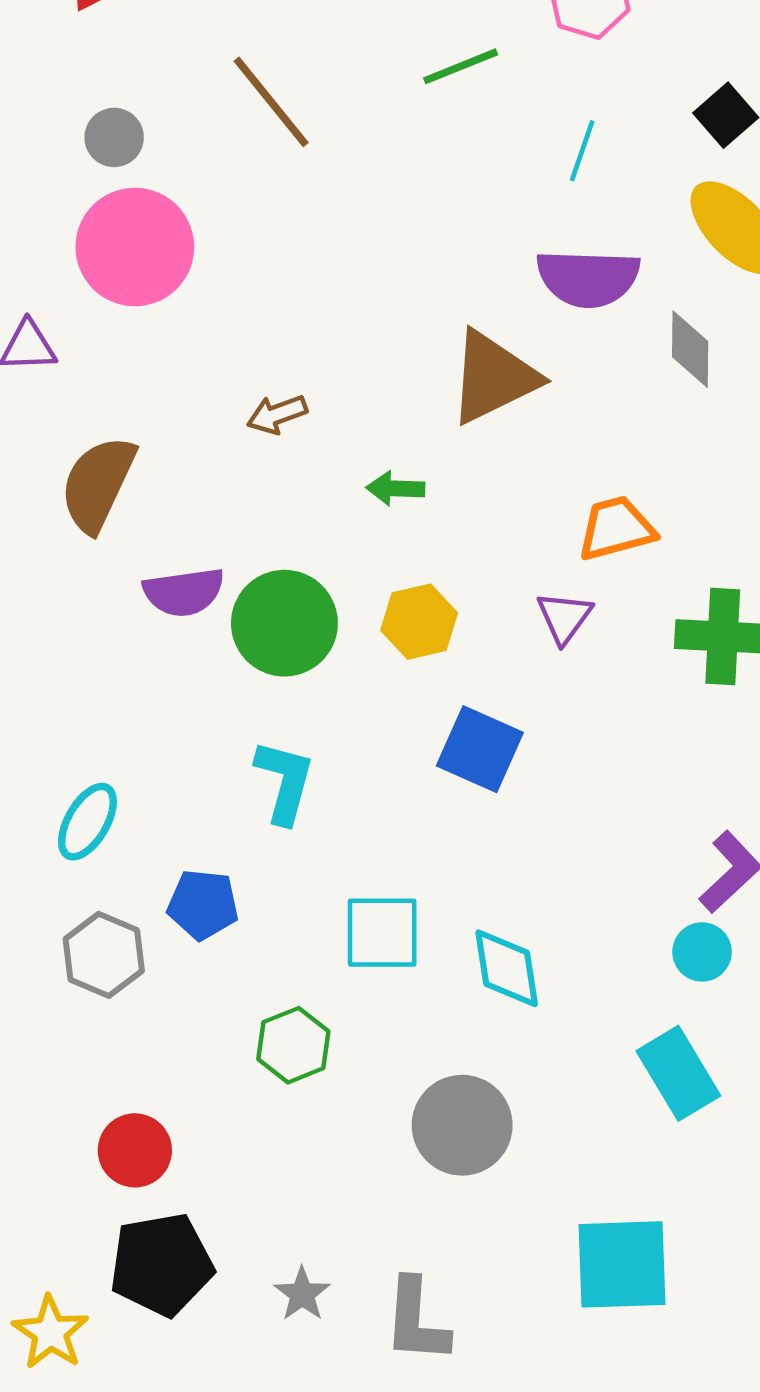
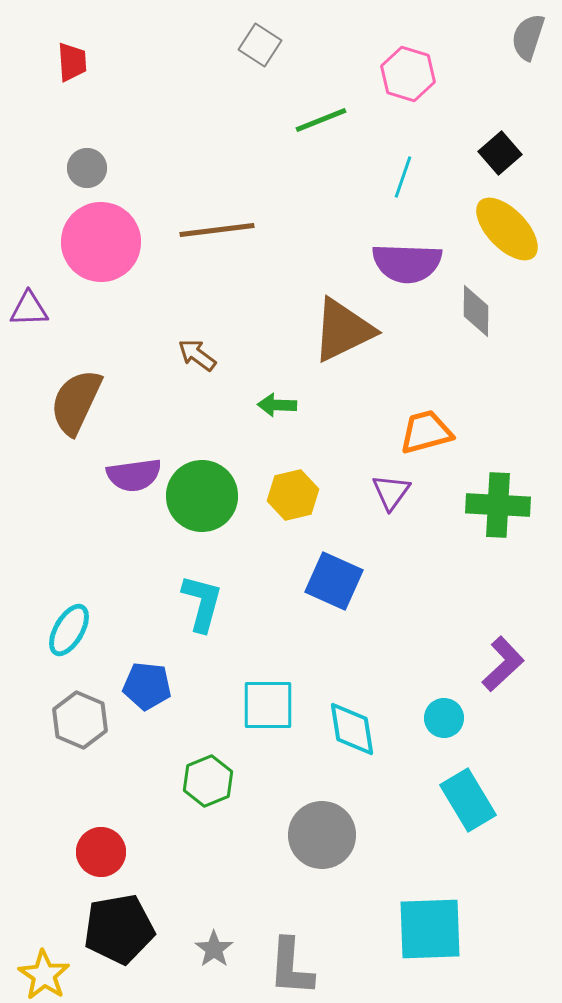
brown line: (271, 102) -> (217, 230), moved, turned -58
brown arrow: (277, 414) -> (197, 355), turned 57
cyan circle: (702, 952) -> (444, 718), moved

